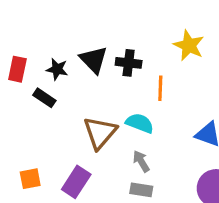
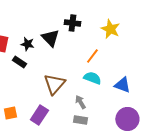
black cross: (129, 63) -> (72, 23), moved
orange line: (160, 88) -> (92, 56), turned 35
cyan semicircle: (140, 123) -> (92, 78), moved

